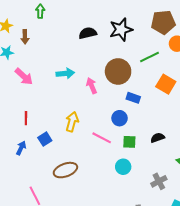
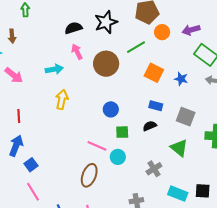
pink arrow: (92, 86) -> (77, 52), moved
blue rectangle: (133, 98) -> (156, 106), moved
yellow arrow: (72, 122) -> (62, 99), moved
pink line: (102, 138) -> (97, 146), moved
blue square: (45, 139) -> (31, 165), moved
blue arrow: (21, 148) -> (16, 146), size x1.5
brown ellipse: (65, 170) -> (89, 175), moved, turned -45

